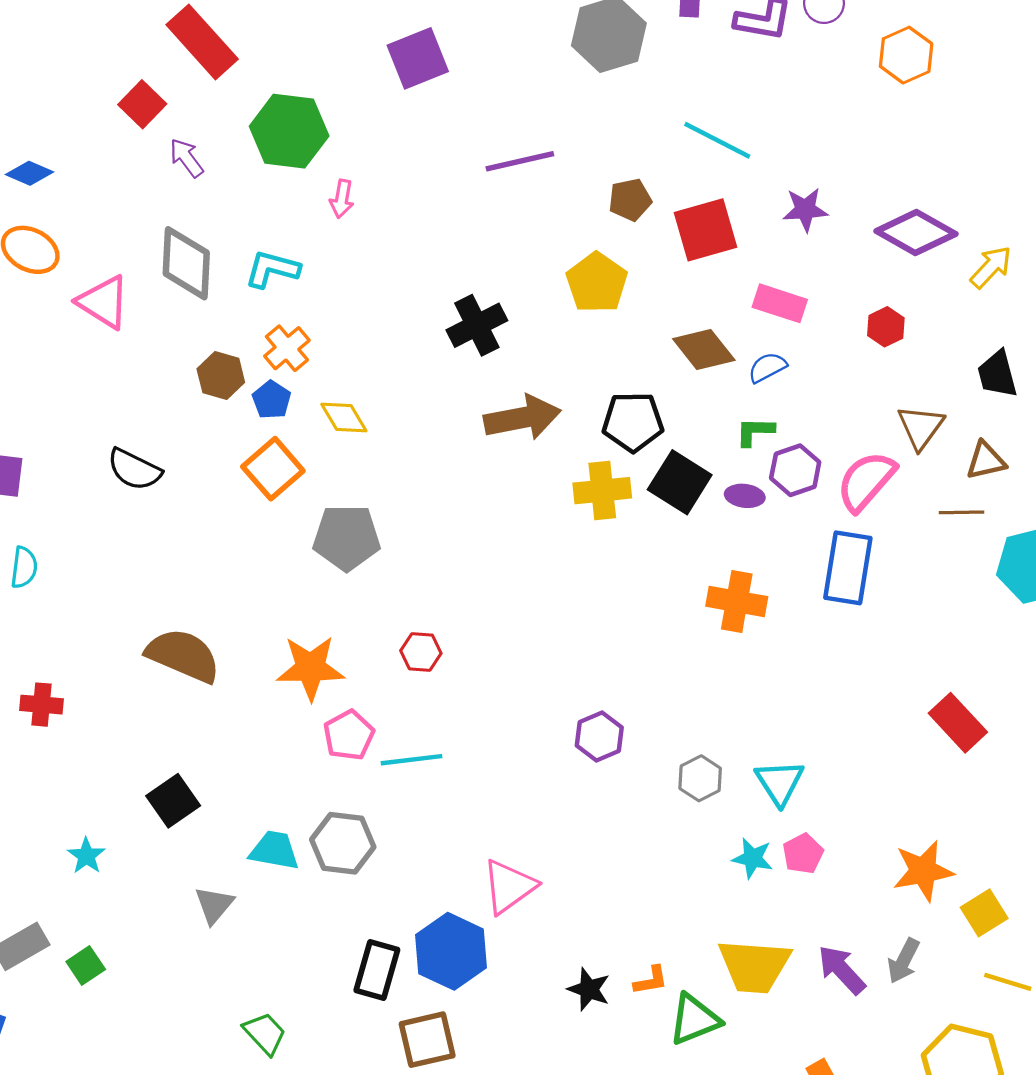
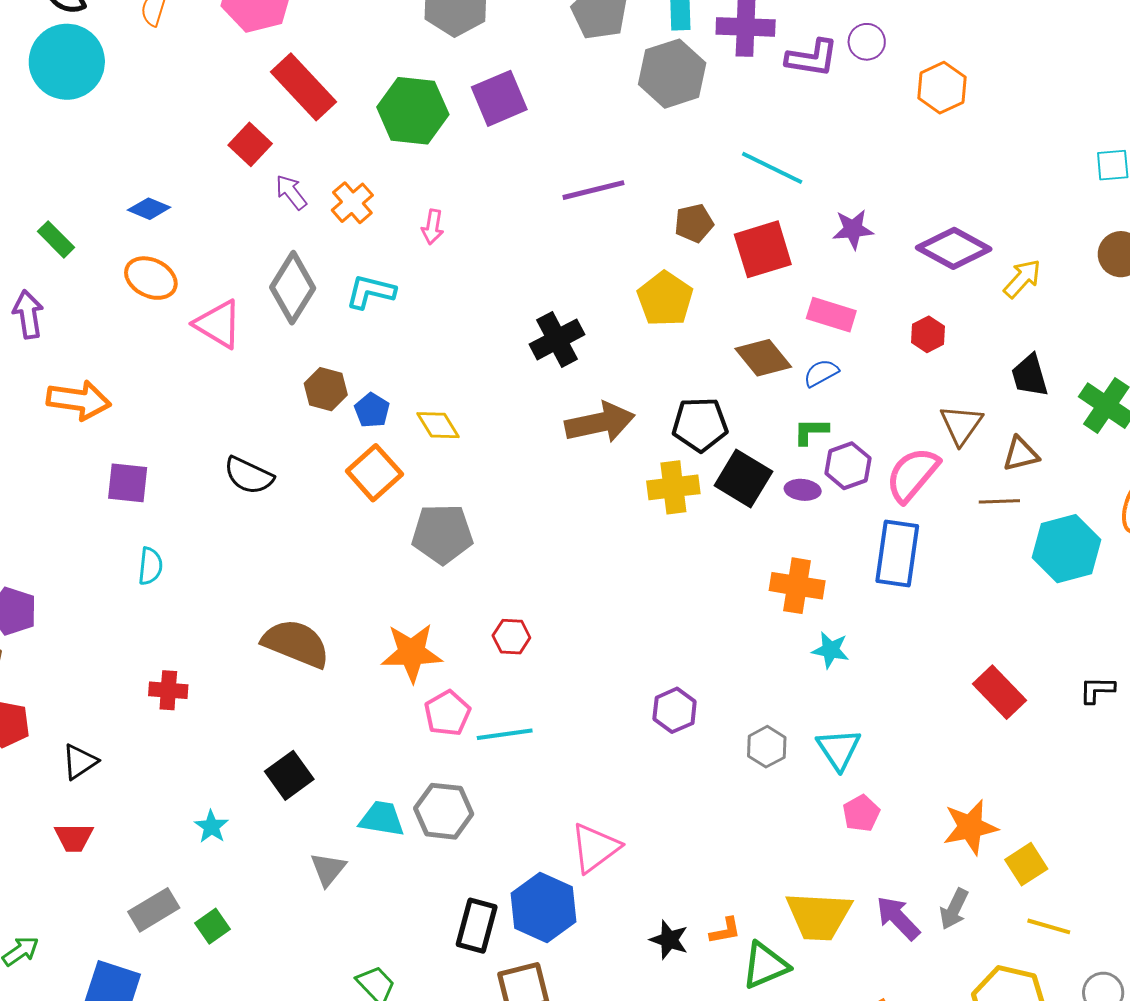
green hexagon: (289, 131) -> (413, 111), moved
gray diamond: (186, 263) -> (293, 288), turned 30
orange cross: (287, 348) -> (352, 203), moved
cyan star: (753, 858) -> (831, 650), moved

